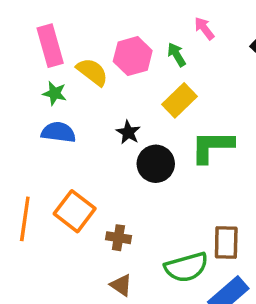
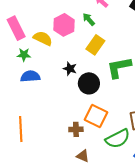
orange square: (75, 211) -> (96, 116), moved

